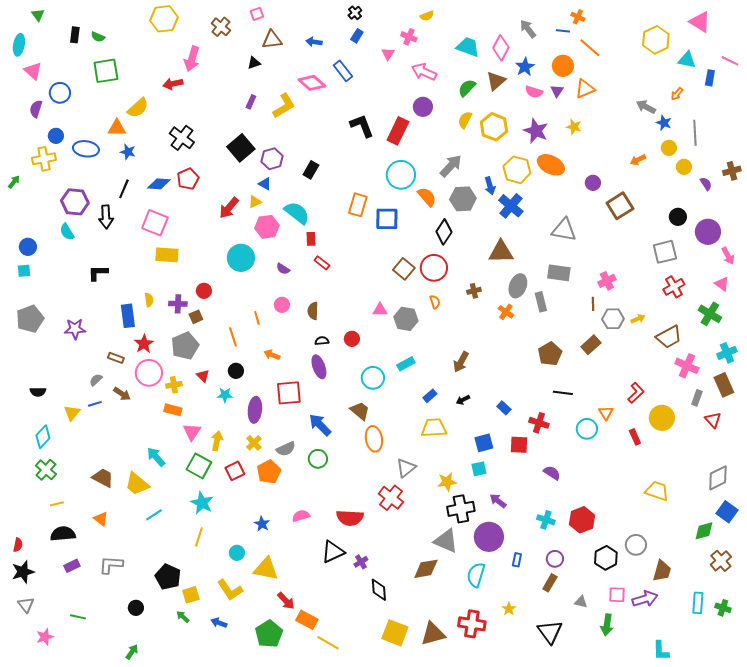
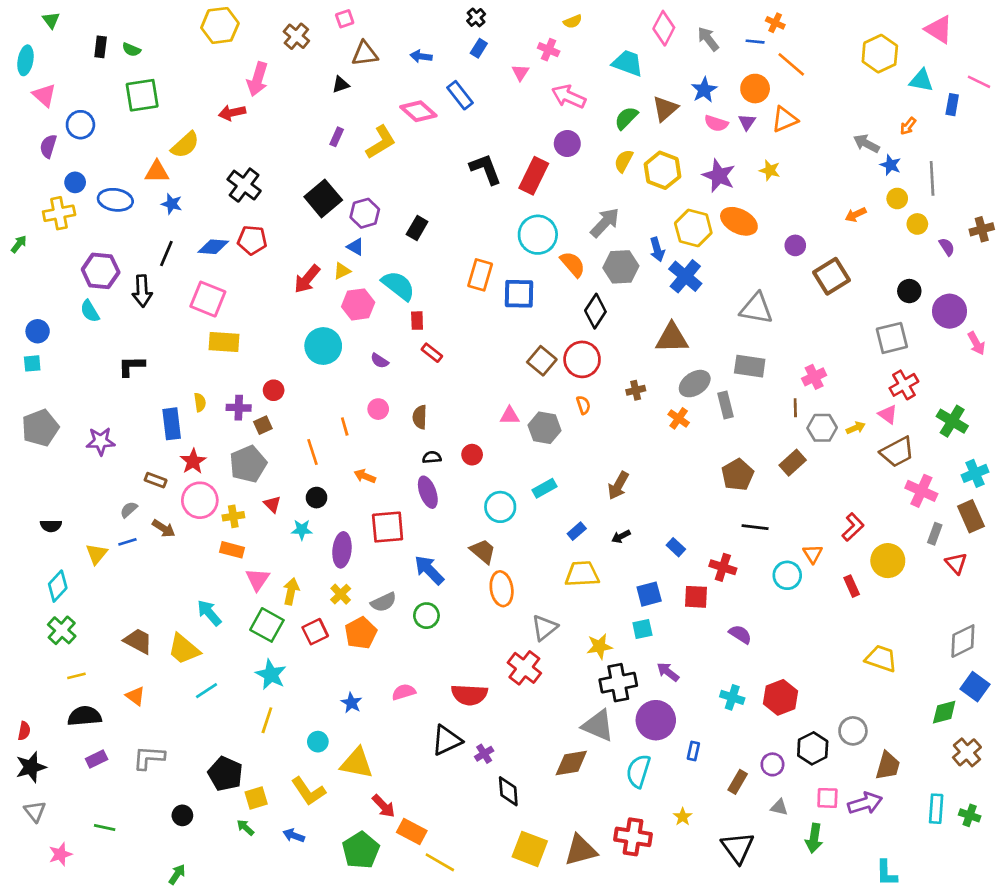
pink diamond: (501, 48) -> (664, 28), moved
red pentagon: (188, 179) -> (252, 240), turned 30
pink triangle: (722, 284) -> (888, 414), moved
gray ellipse: (518, 286) -> (695, 384), turned 35
purple circle: (555, 559) -> (772, 764), moved

